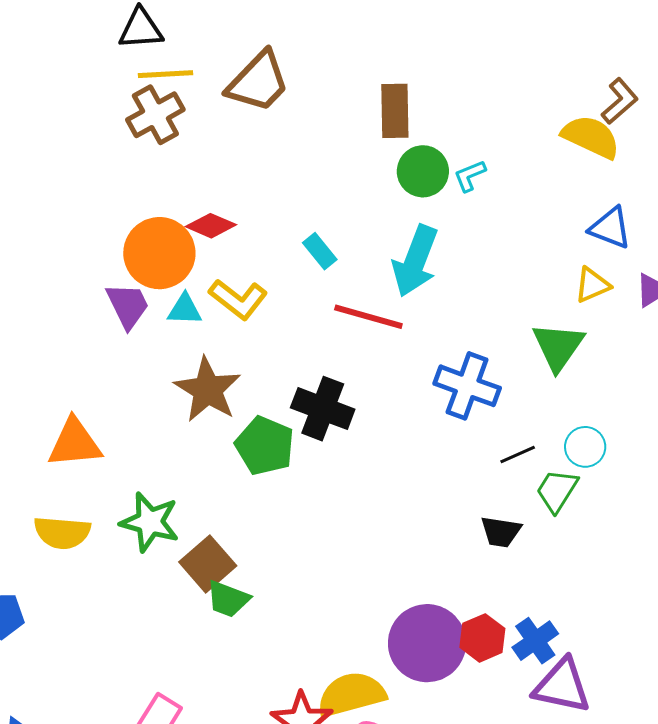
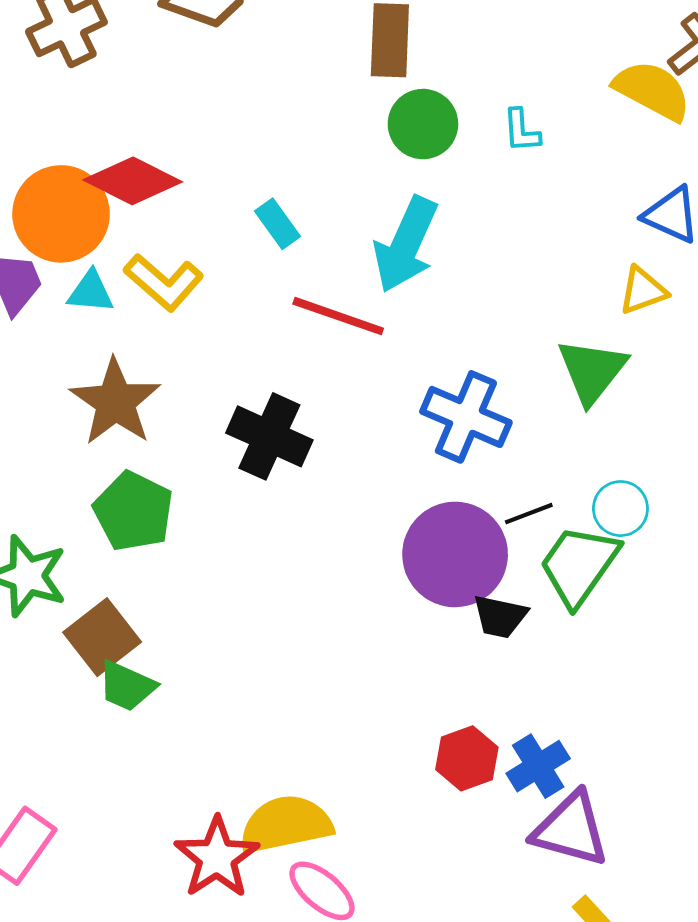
cyan L-shape: (470, 176) -> (521, 131), moved, turned -75
red diamond: (211, 226) -> (133, 181), size x1.4
green pentagon: (265, 446) -> (133, 511), moved
green trapezoid: (557, 491) -> (579, 565), size x1.4
purple circle: (427, 643) -> (455, 554), moved

